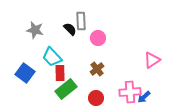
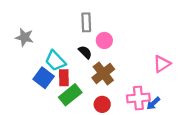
black semicircle: (70, 29) -> (85, 52), moved
gray star: (35, 30) -> (24, 37), moved
brown cross: (97, 69) -> (103, 73), size x1.5
blue square: (25, 73) -> (44, 78), moved

